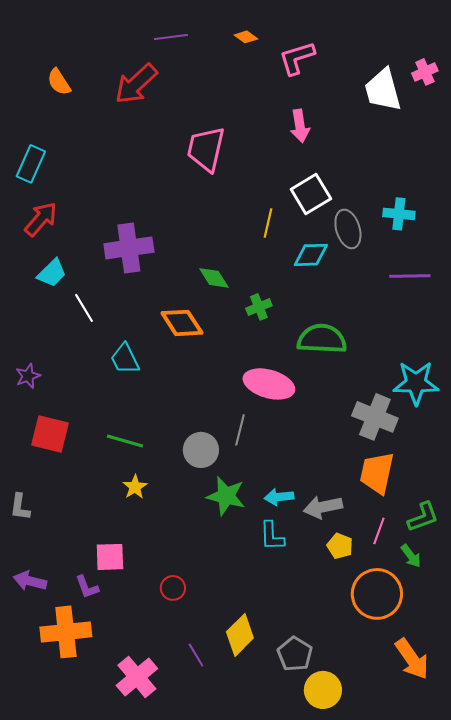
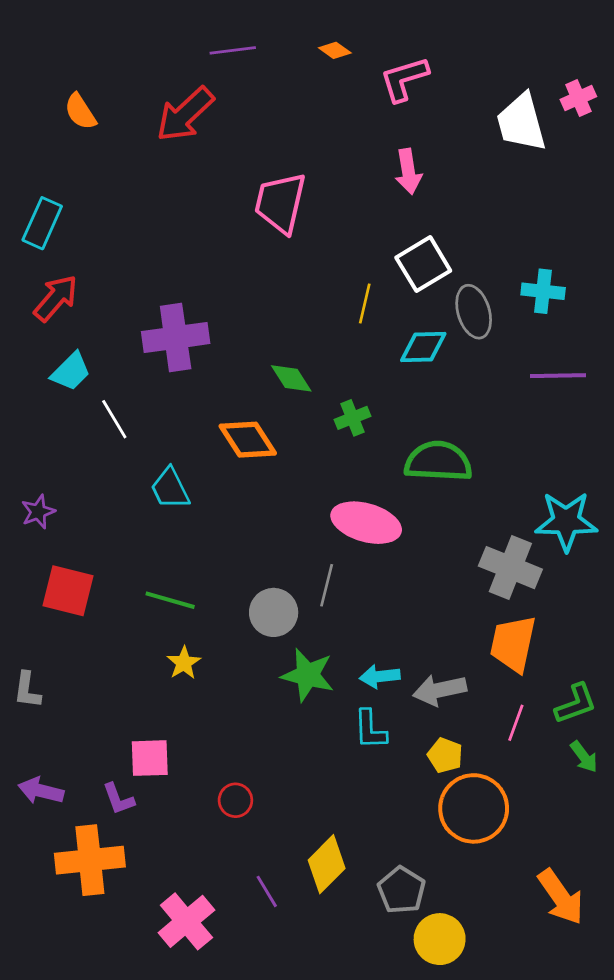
yellow pentagon: (340, 546) -> (445, 755), moved
green arrow: (411, 556) -> (584, 757), moved
orange circle: (377, 594) -> (474, 808), moved

